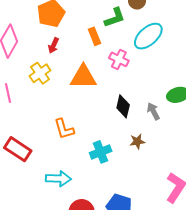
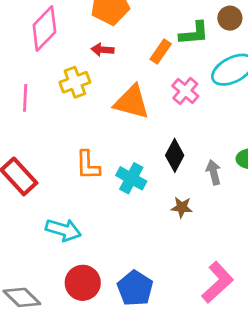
orange rectangle: (95, 36) -> (161, 52), turned 42
red arrow: (54, 45) -> (102, 50), turned 56
cyan cross: (101, 152) -> (131, 178), moved, turned 35

